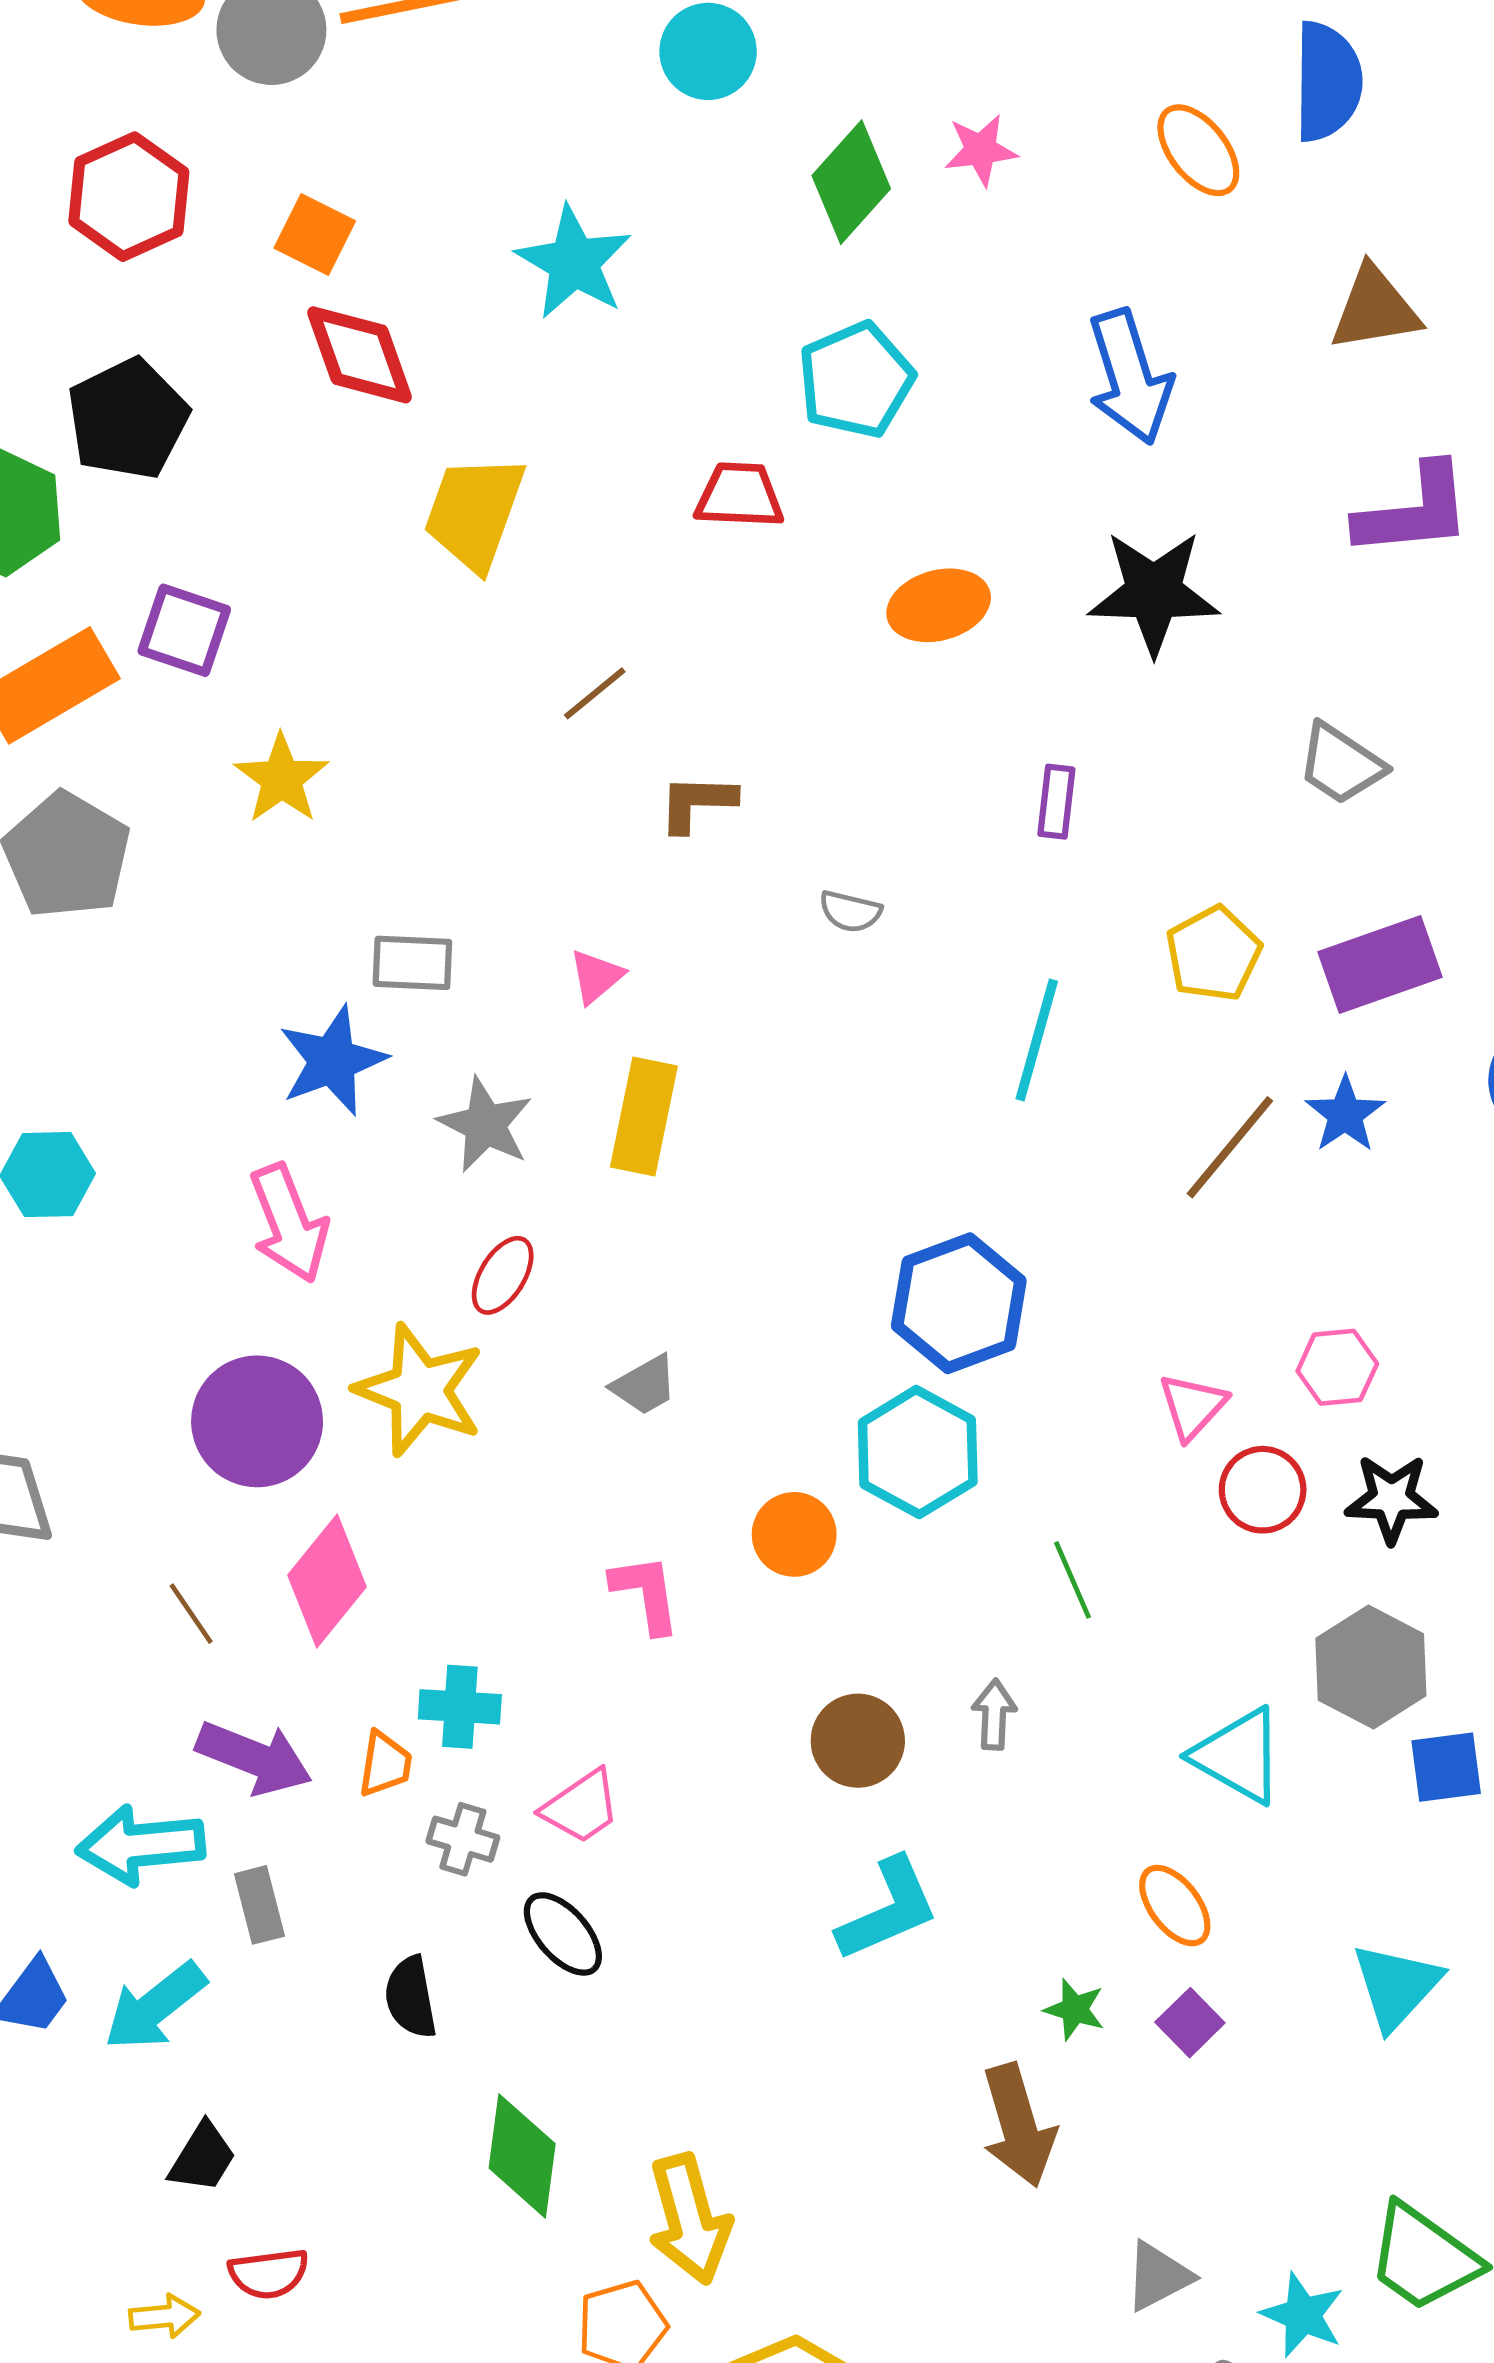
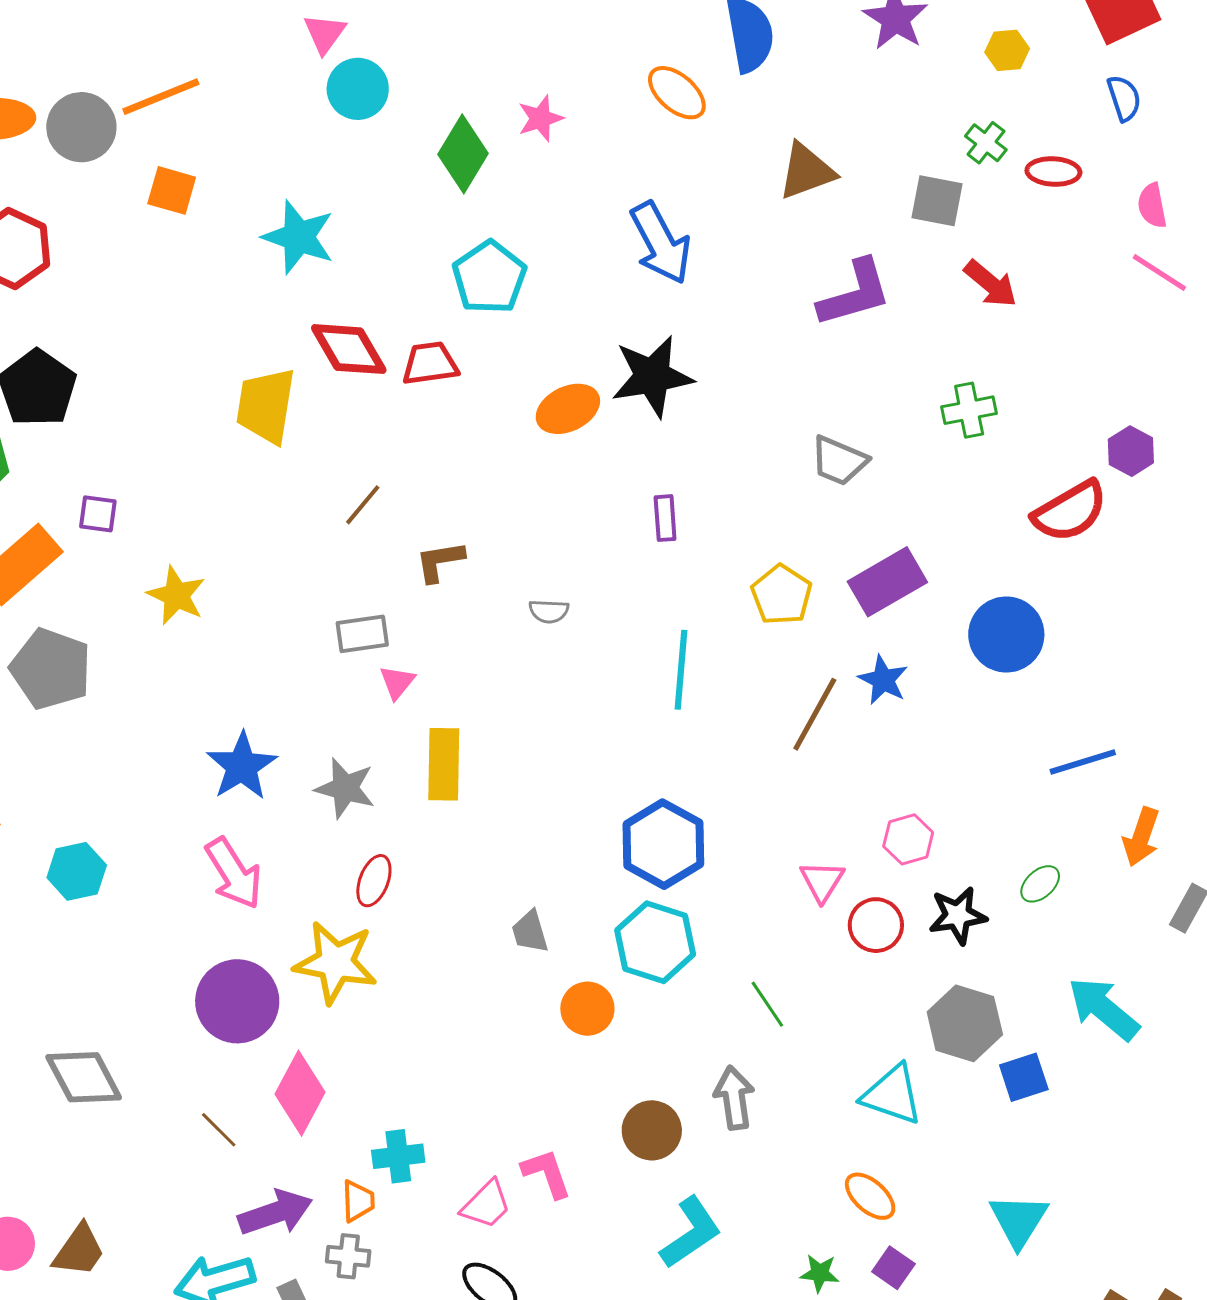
orange square: (315, 234) -> (172, 190), moved
red diamond: (360, 355) -> (349, 349), moved
black star: (1154, 592) -> (652, 376), moved
purple square: (184, 630) -> (98, 514), size x0.7
gray rectangle: (412, 963) -> (362, 634), moved
gray trapezoid: (645, 1385) -> (530, 932), moved, turned 114
pink L-shape: (646, 1594) -> (547, 1173), moved
gray arrow: (994, 1714) -> (734, 1098), size x1.4
purple arrow: (254, 1758) -> (275, 1213), turned -30
gray cross: (463, 1839) -> (348, 1256), moved

